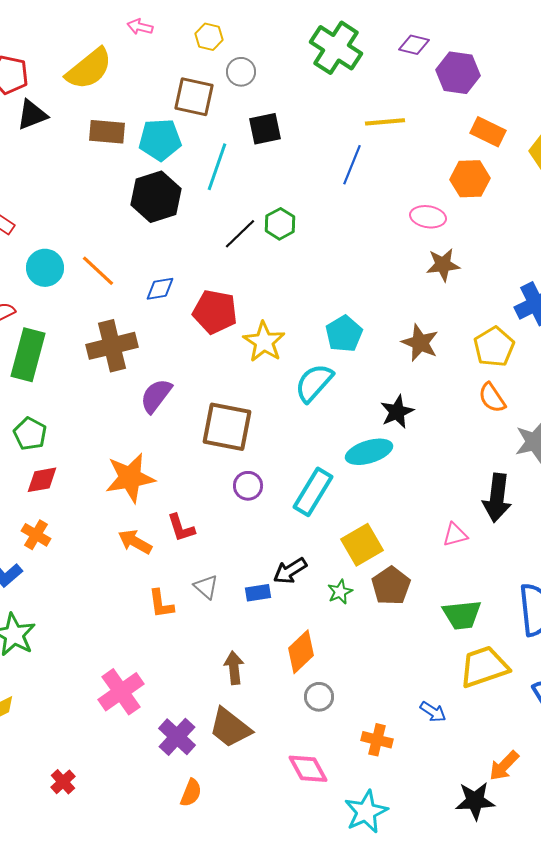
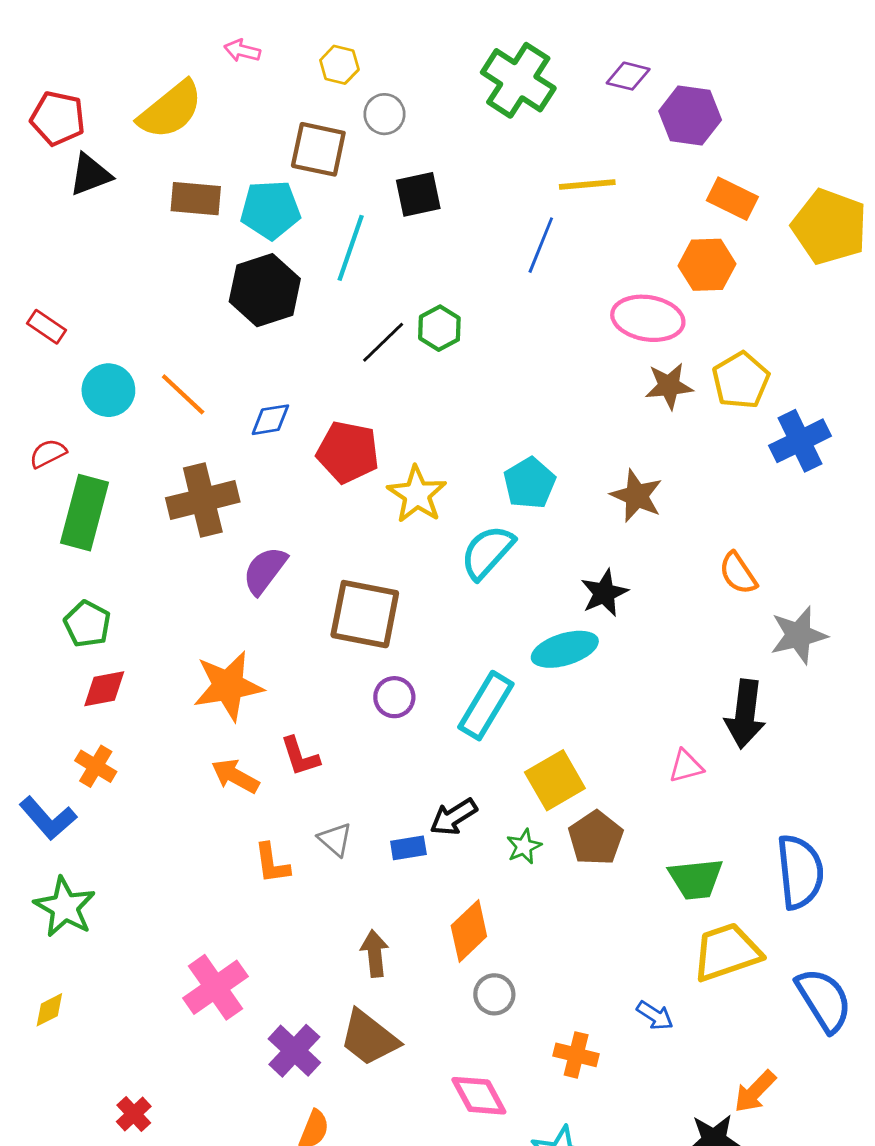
pink ellipse: (428, 217) -> (648, 318), size x1.4
yellow pentagon: (494, 347) -> (741, 380), moved

